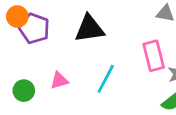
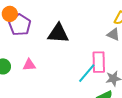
cyan line: (106, 79) -> (87, 73), moved

